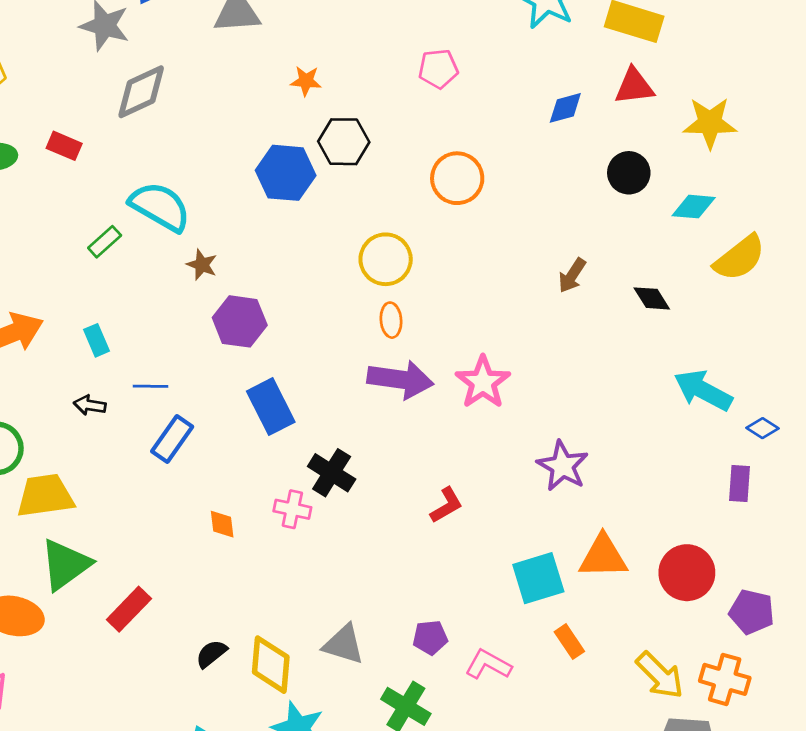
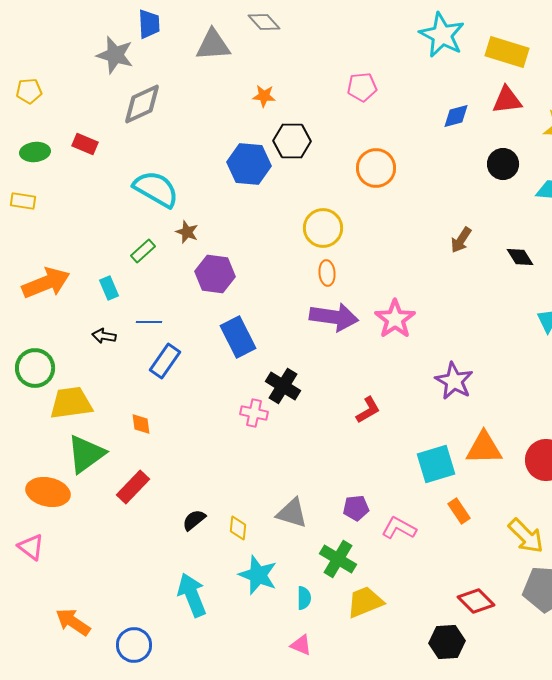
green rectangle: (105, 242) -> (143, 251), moved
orange diamond: (222, 524) -> (141, 424), moved
yellow diamond: (271, 665) -> (238, 528), size x0.6

